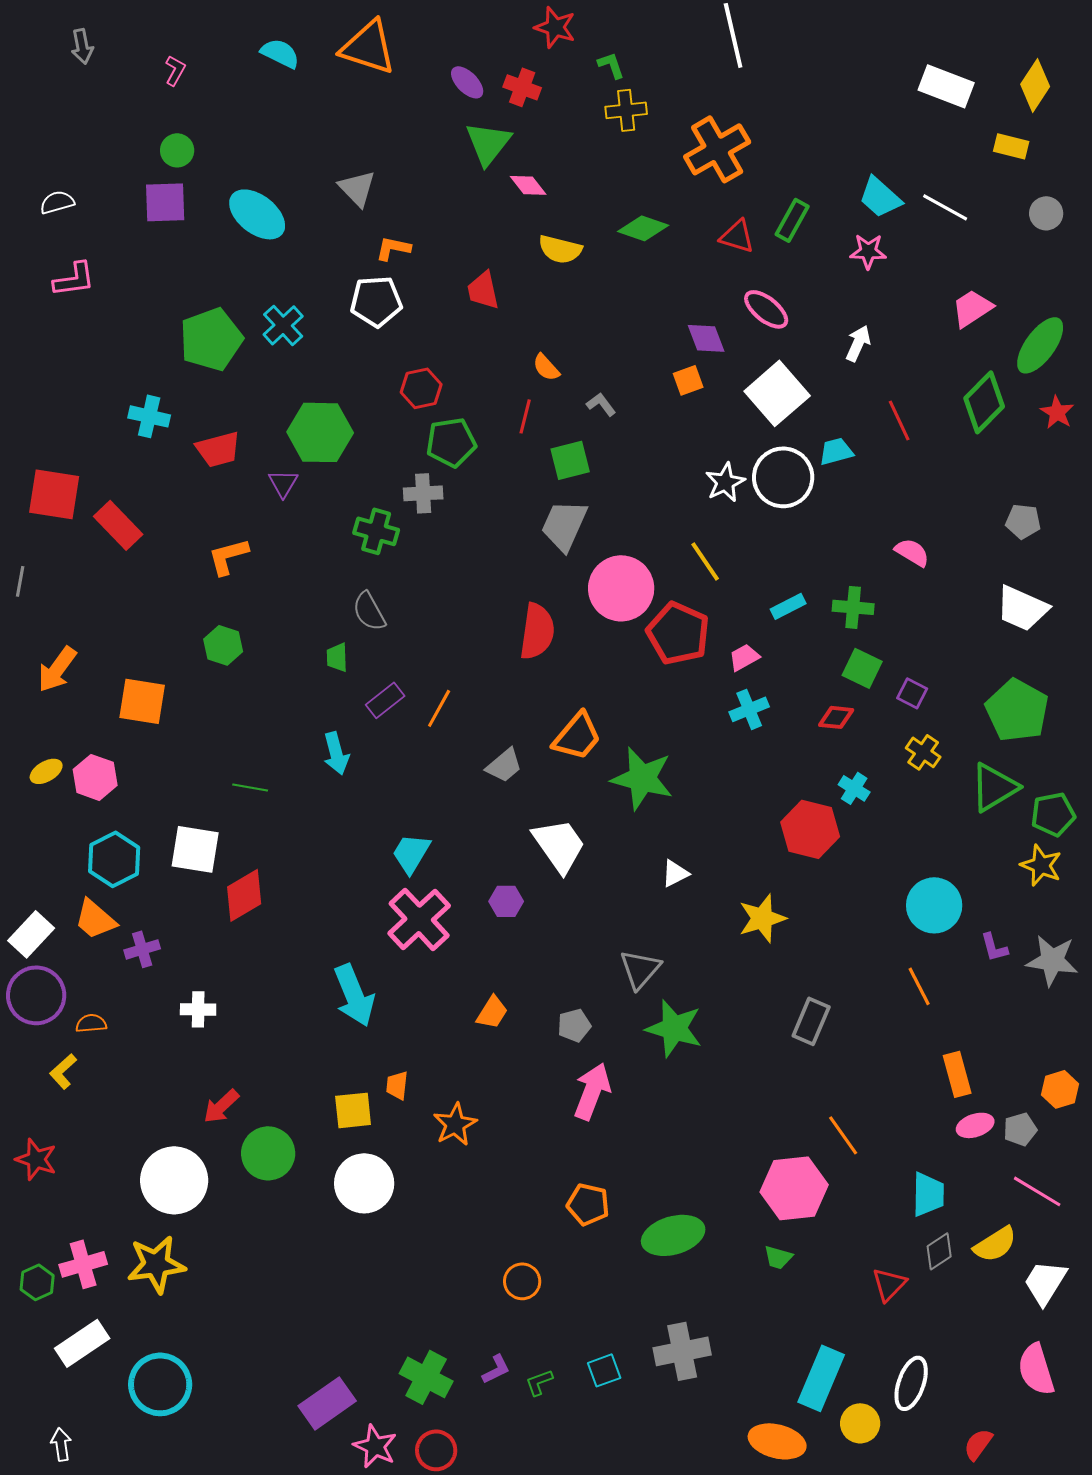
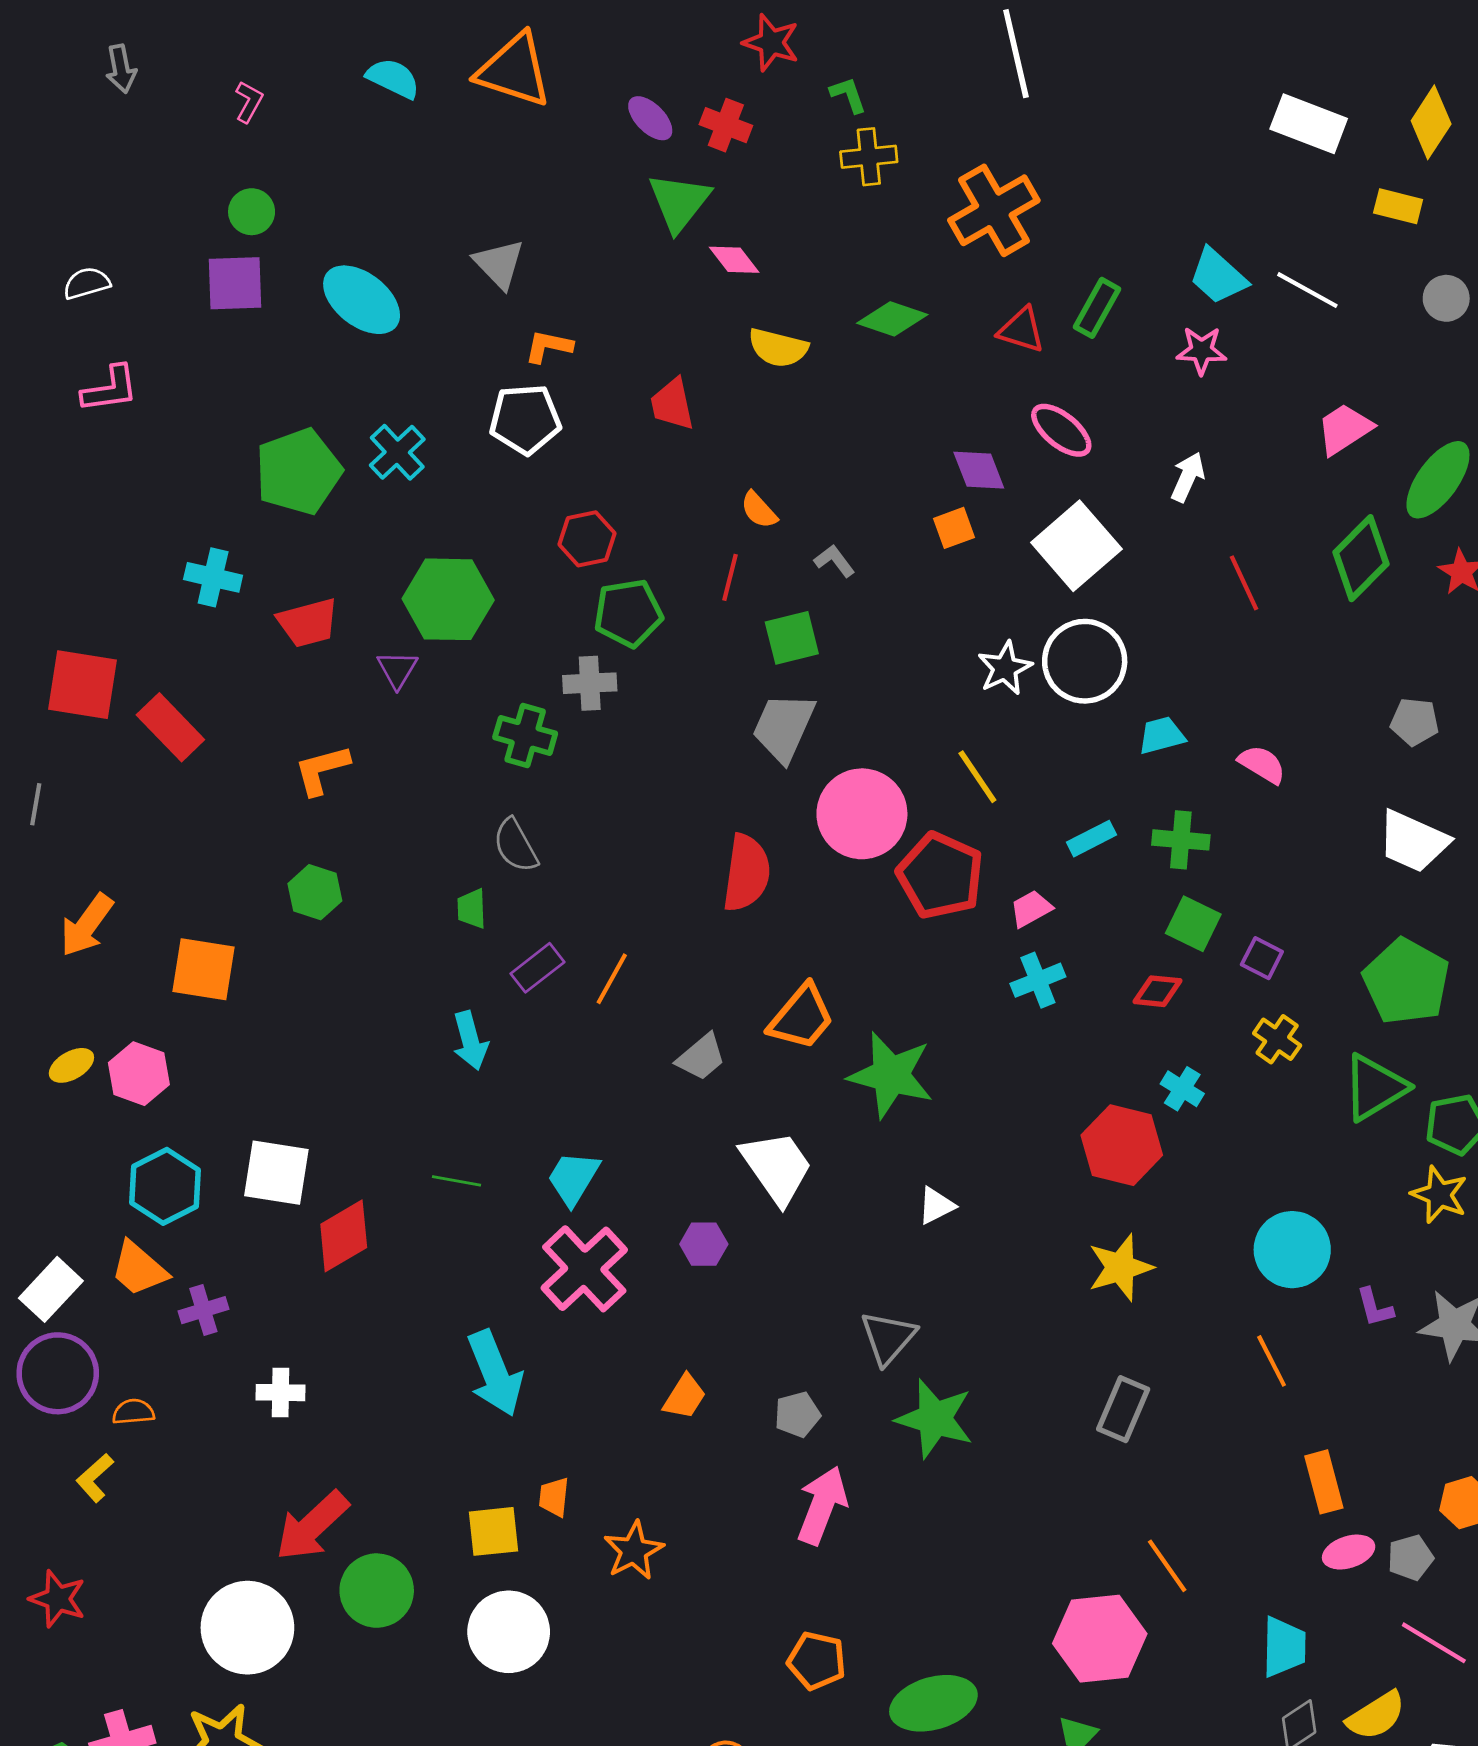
cyan trapezoid: (836, 451) -> (1162, 735), moved
green line: (250, 787) -> (456, 1181), moved
yellow star: (762, 918) -> (1120, 1267), moved
red arrow: (221, 1106) -> (312, 1526), size x1.5

